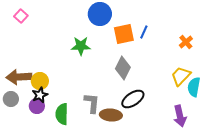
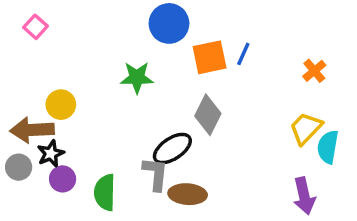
yellow circle: (40, 81) -> (61, 105), moved
black star: (40, 95) -> (51, 154), moved
black ellipse: (133, 99) -> (172, 149), moved

